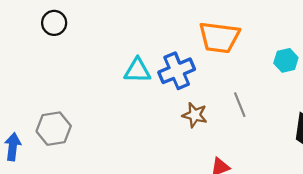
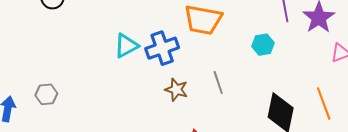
cyan triangle: (137, 70) -> (126, 46), turned -32
gray hexagon: (54, 129) -> (46, 94), size x0.7

